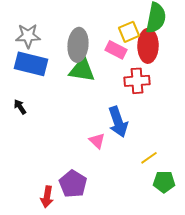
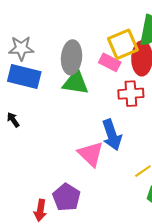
yellow square: (129, 32) -> (123, 44), size x1.4
pink triangle: (97, 141) -> (91, 154), size x1.6

